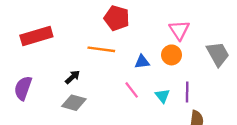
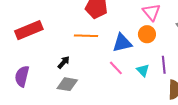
blue triangle: (142, 62) -> (122, 43), size x1.5

